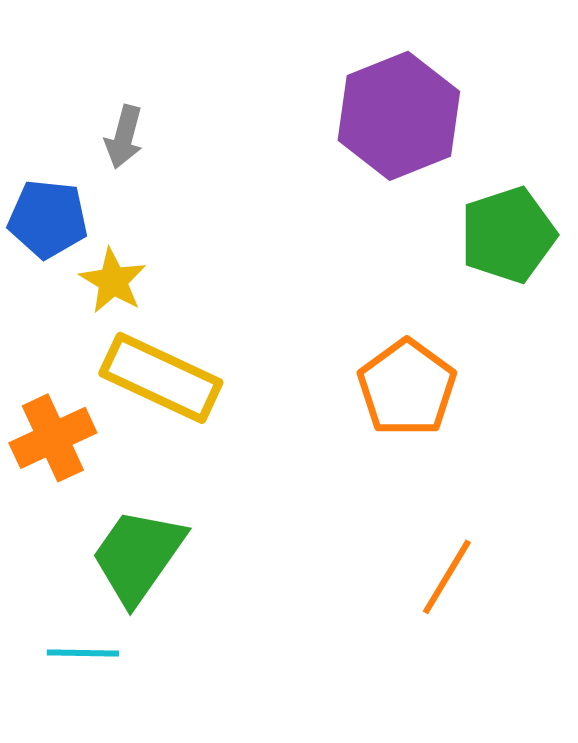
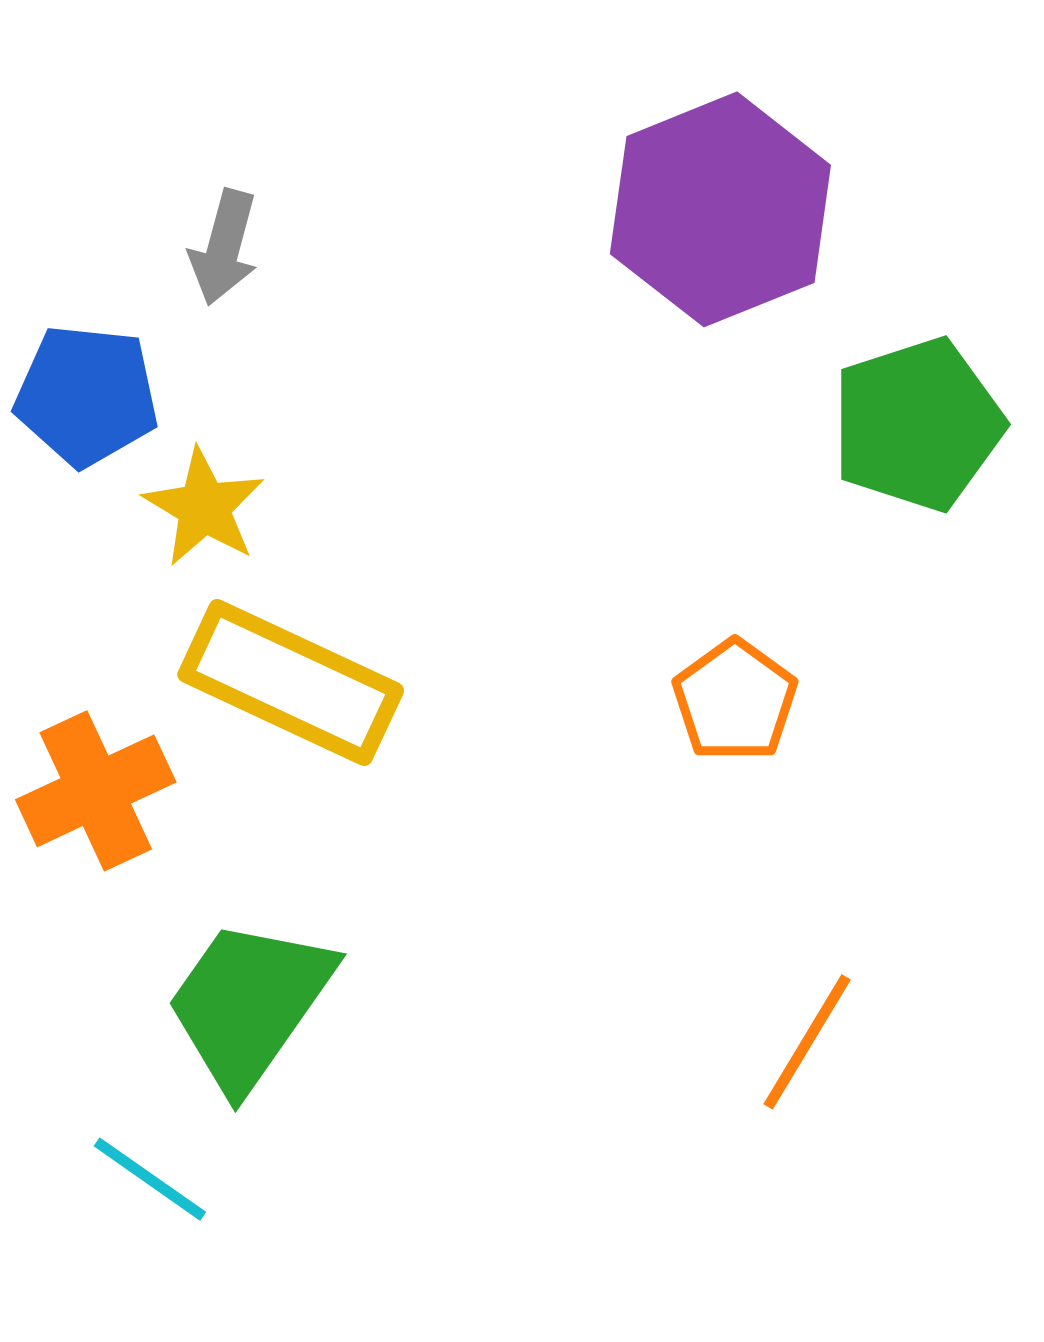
orange pentagon: (407, 388) -> (735, 701), size x0.7
cyan line: (83, 653) -> (150, 1179), turned 34

